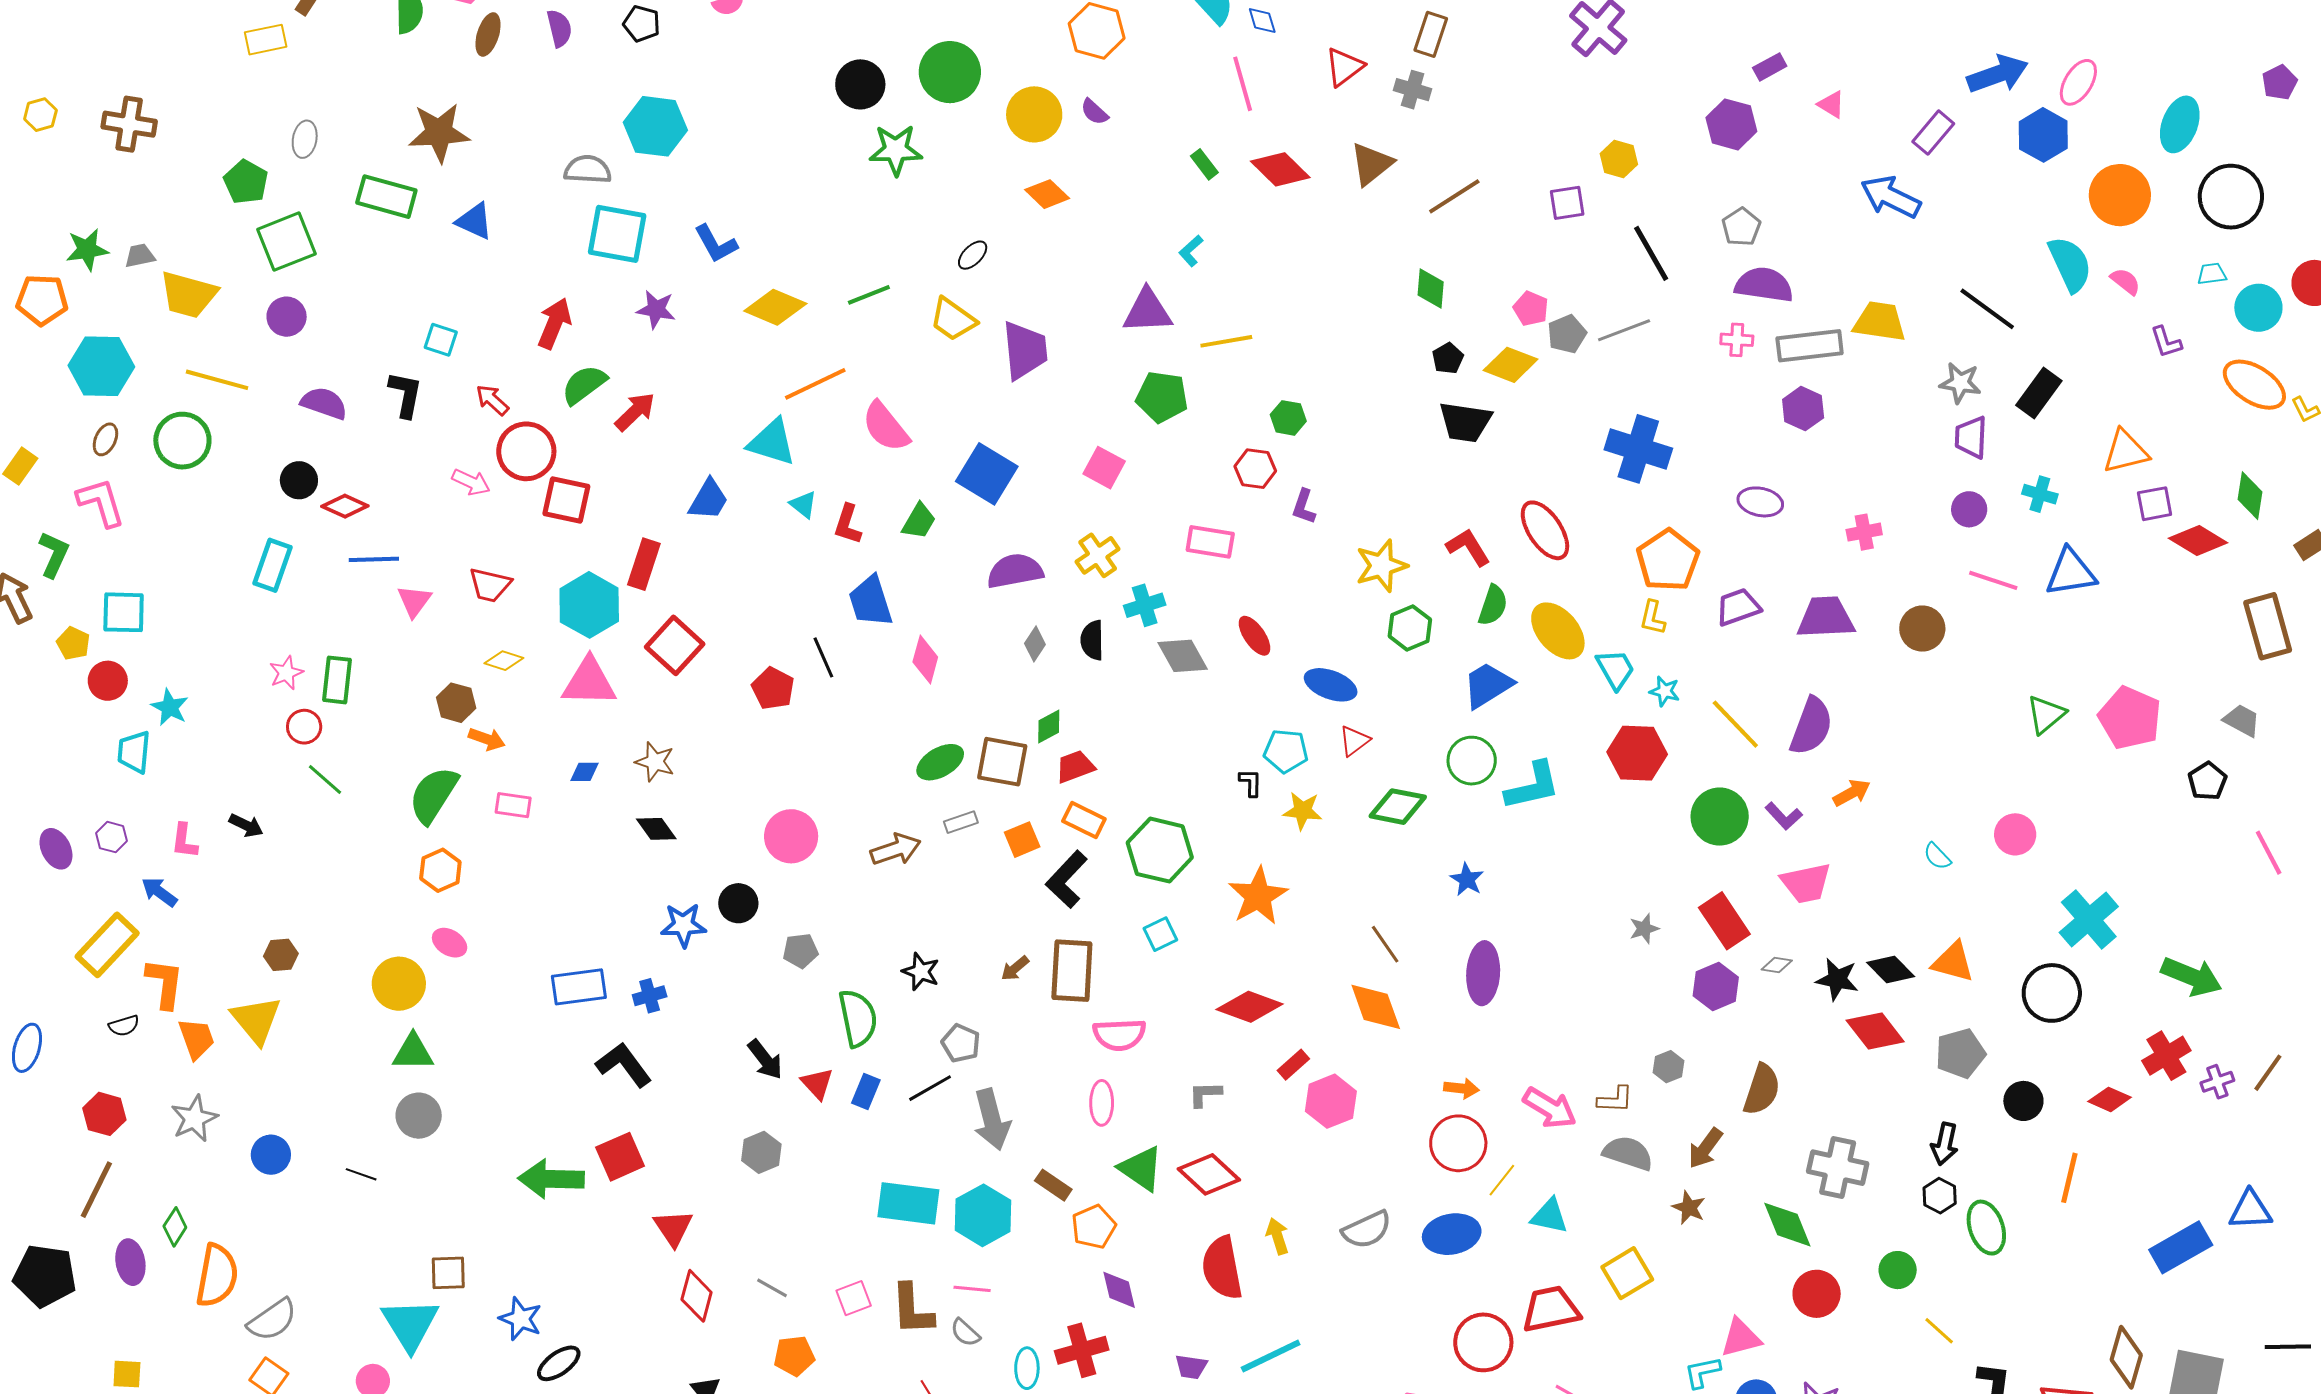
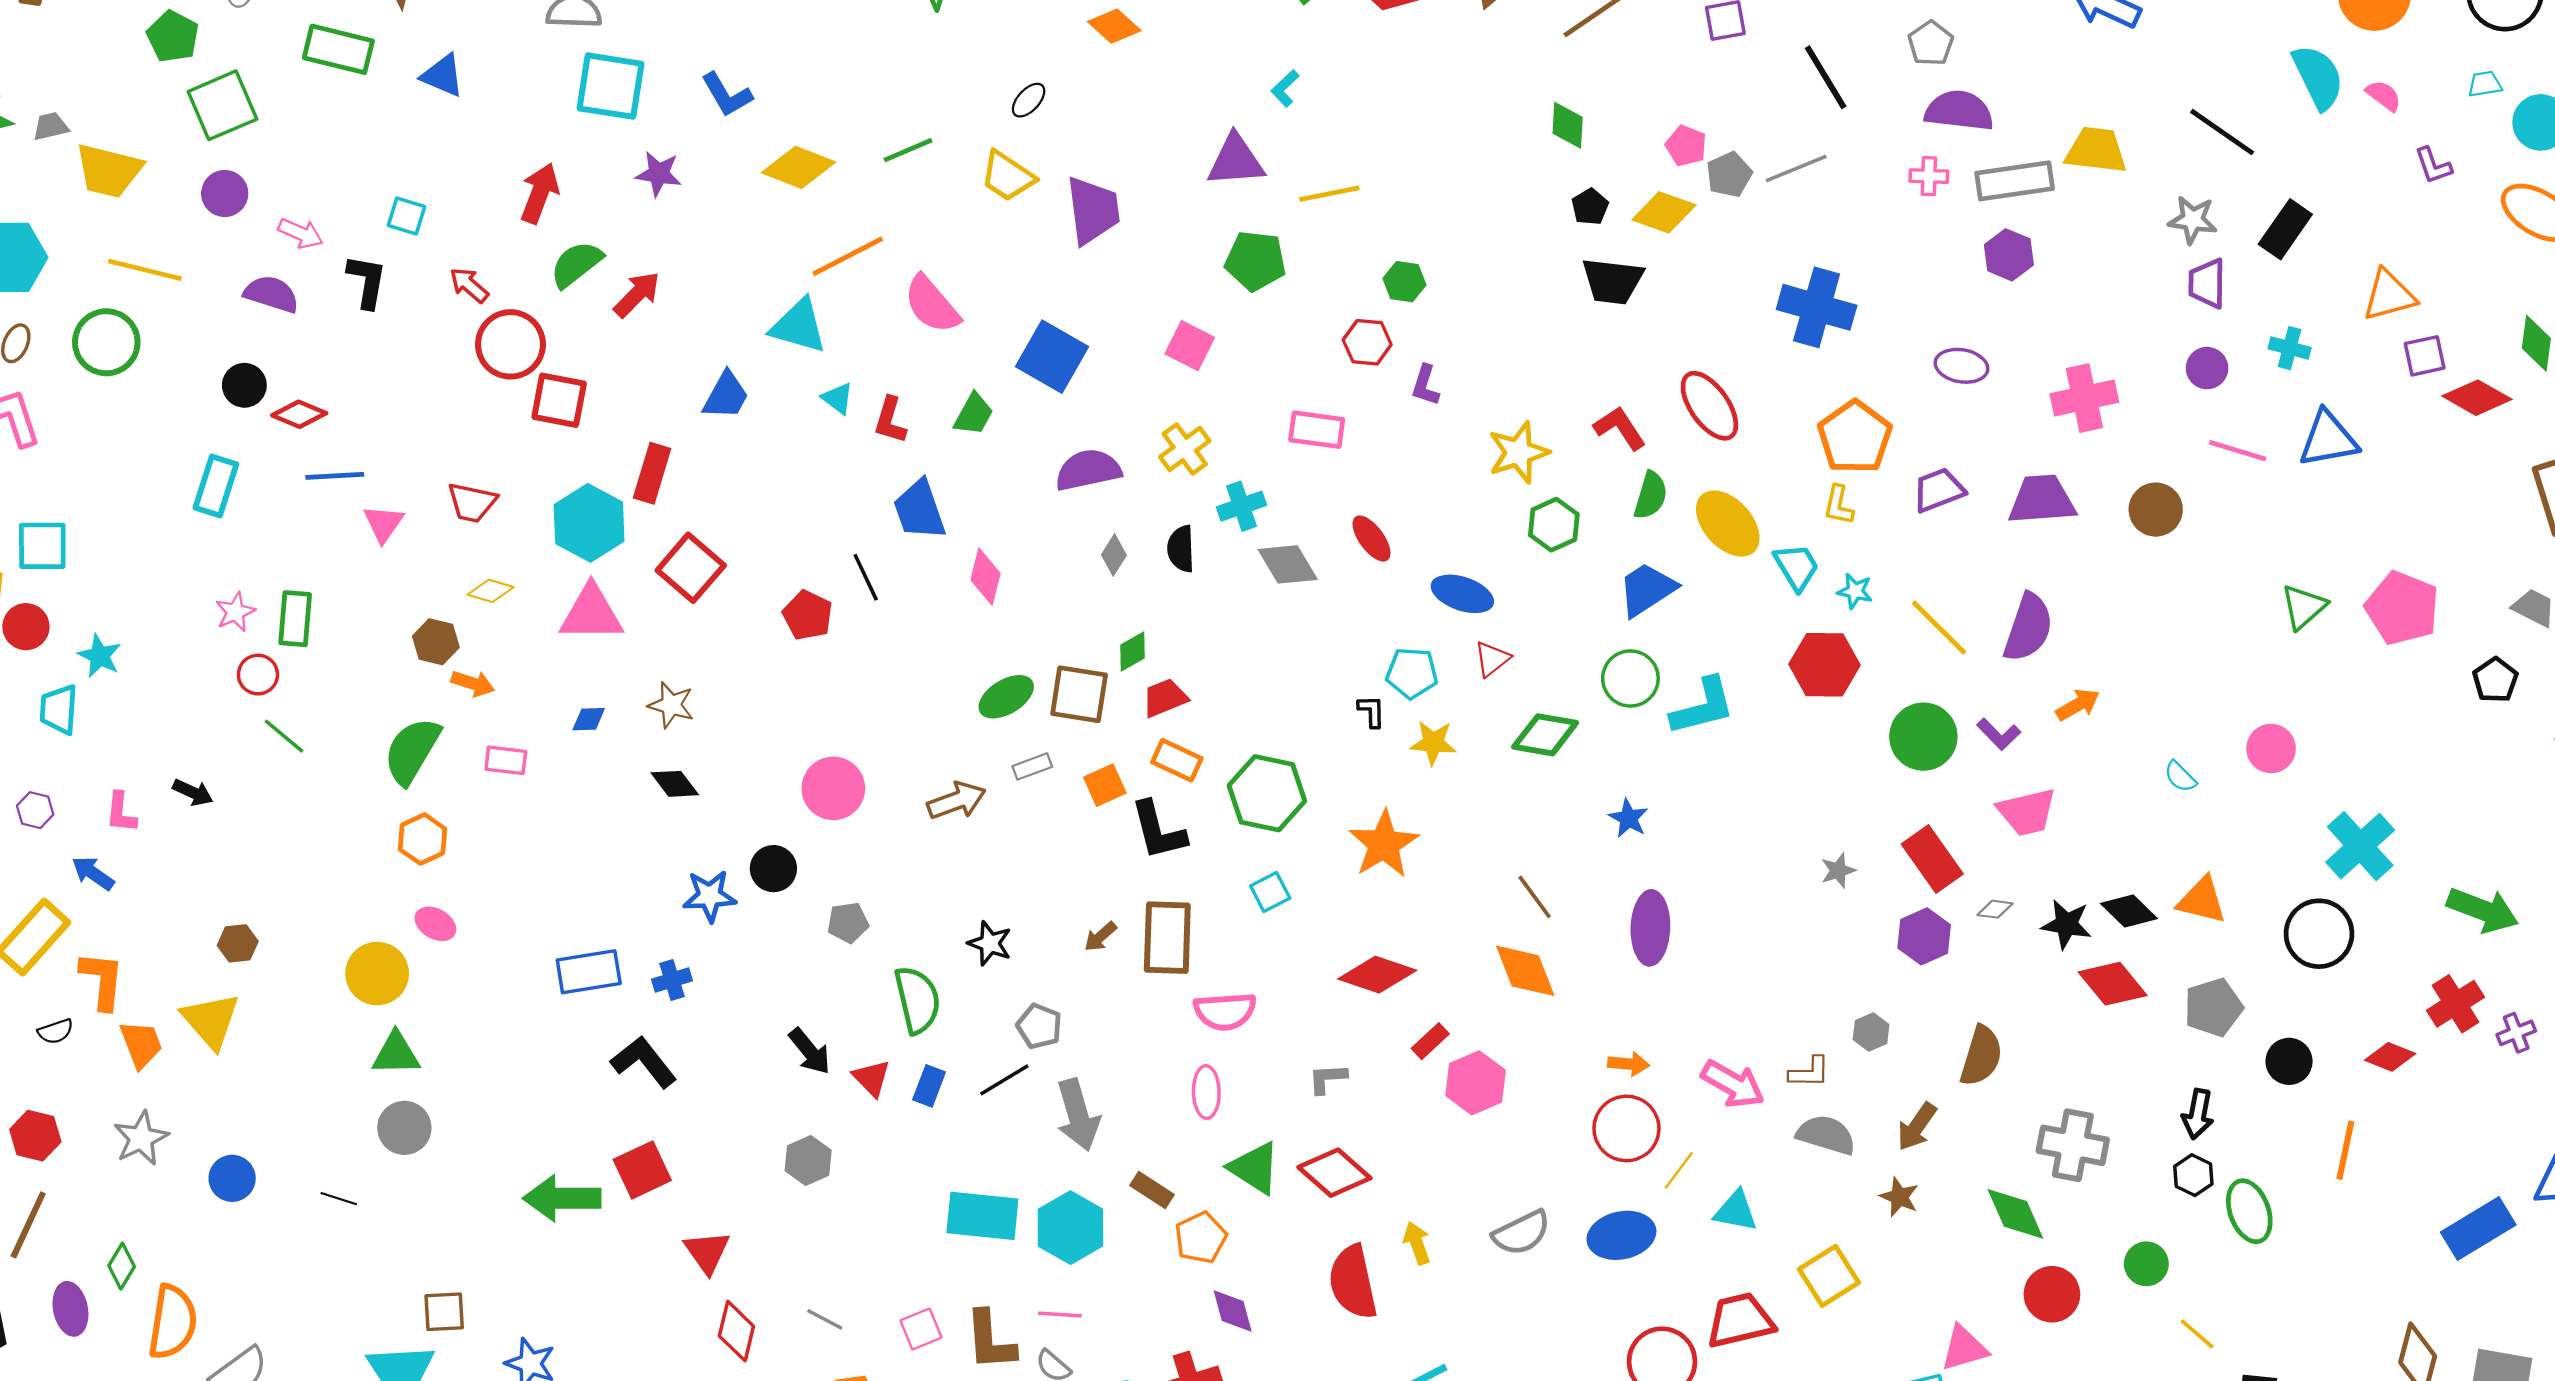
pink arrow: (471, 482) -> (301, 233), moved
pink cross: (1864, 532) -> (2084, 398), size x1.6
black L-shape: (1067, 879) -> (1158, 831), turned -56

